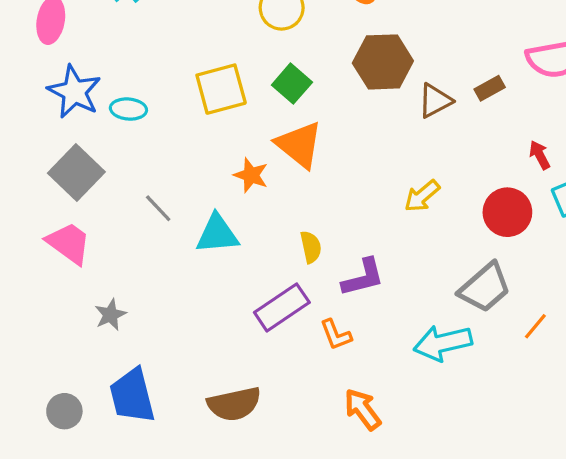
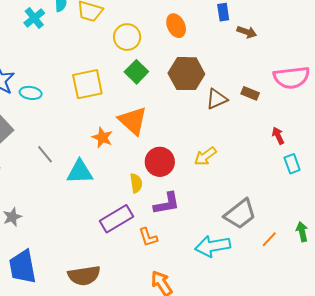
green square: (292, 84) -> (136, 72), moved
brown rectangle: (490, 88) -> (250, 93), turned 48
red circle: (507, 212) -> (160, 162), moved

